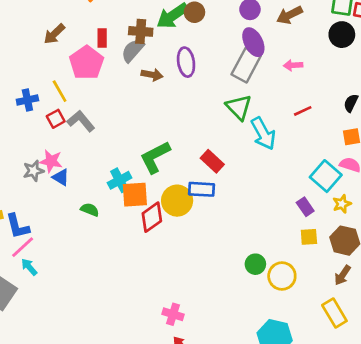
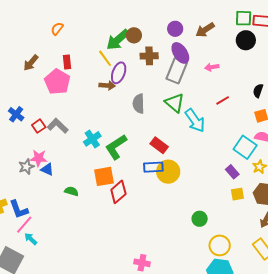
brown cross: (141, 31) -> (149, 56), moved
gray semicircle: (133, 50) -> (139, 104), moved, turned -36
purple ellipse: (186, 62) -> (119, 73), moved, turned 35
yellow line: (60, 91) -> (105, 58), moved
blue cross: (27, 100) -> (16, 114), turned -35
cyan cross: (119, 180) -> (92, 139), moved
yellow circle: (177, 201) -> (168, 172), moved
yellow circle: (282, 276) -> (220, 245), moved

